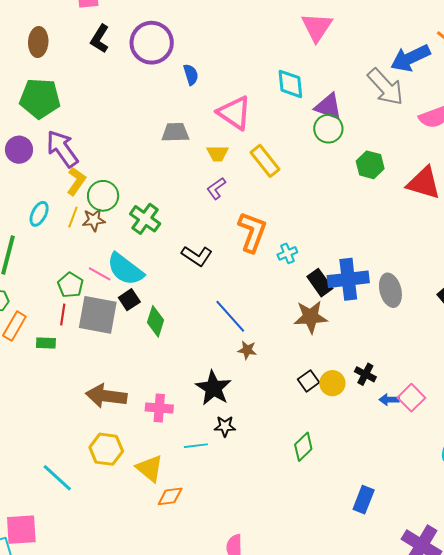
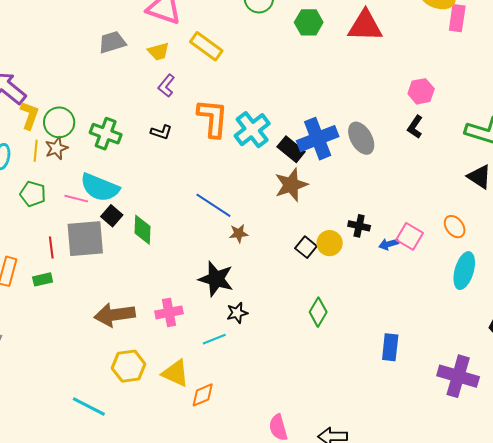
cyan cross: (287, 253) -> (252, 130), size x1.8
black L-shape: (197, 256) -> (161, 132), moved, size x0.7
green pentagon: (70, 285) -> (33, 194), moved

